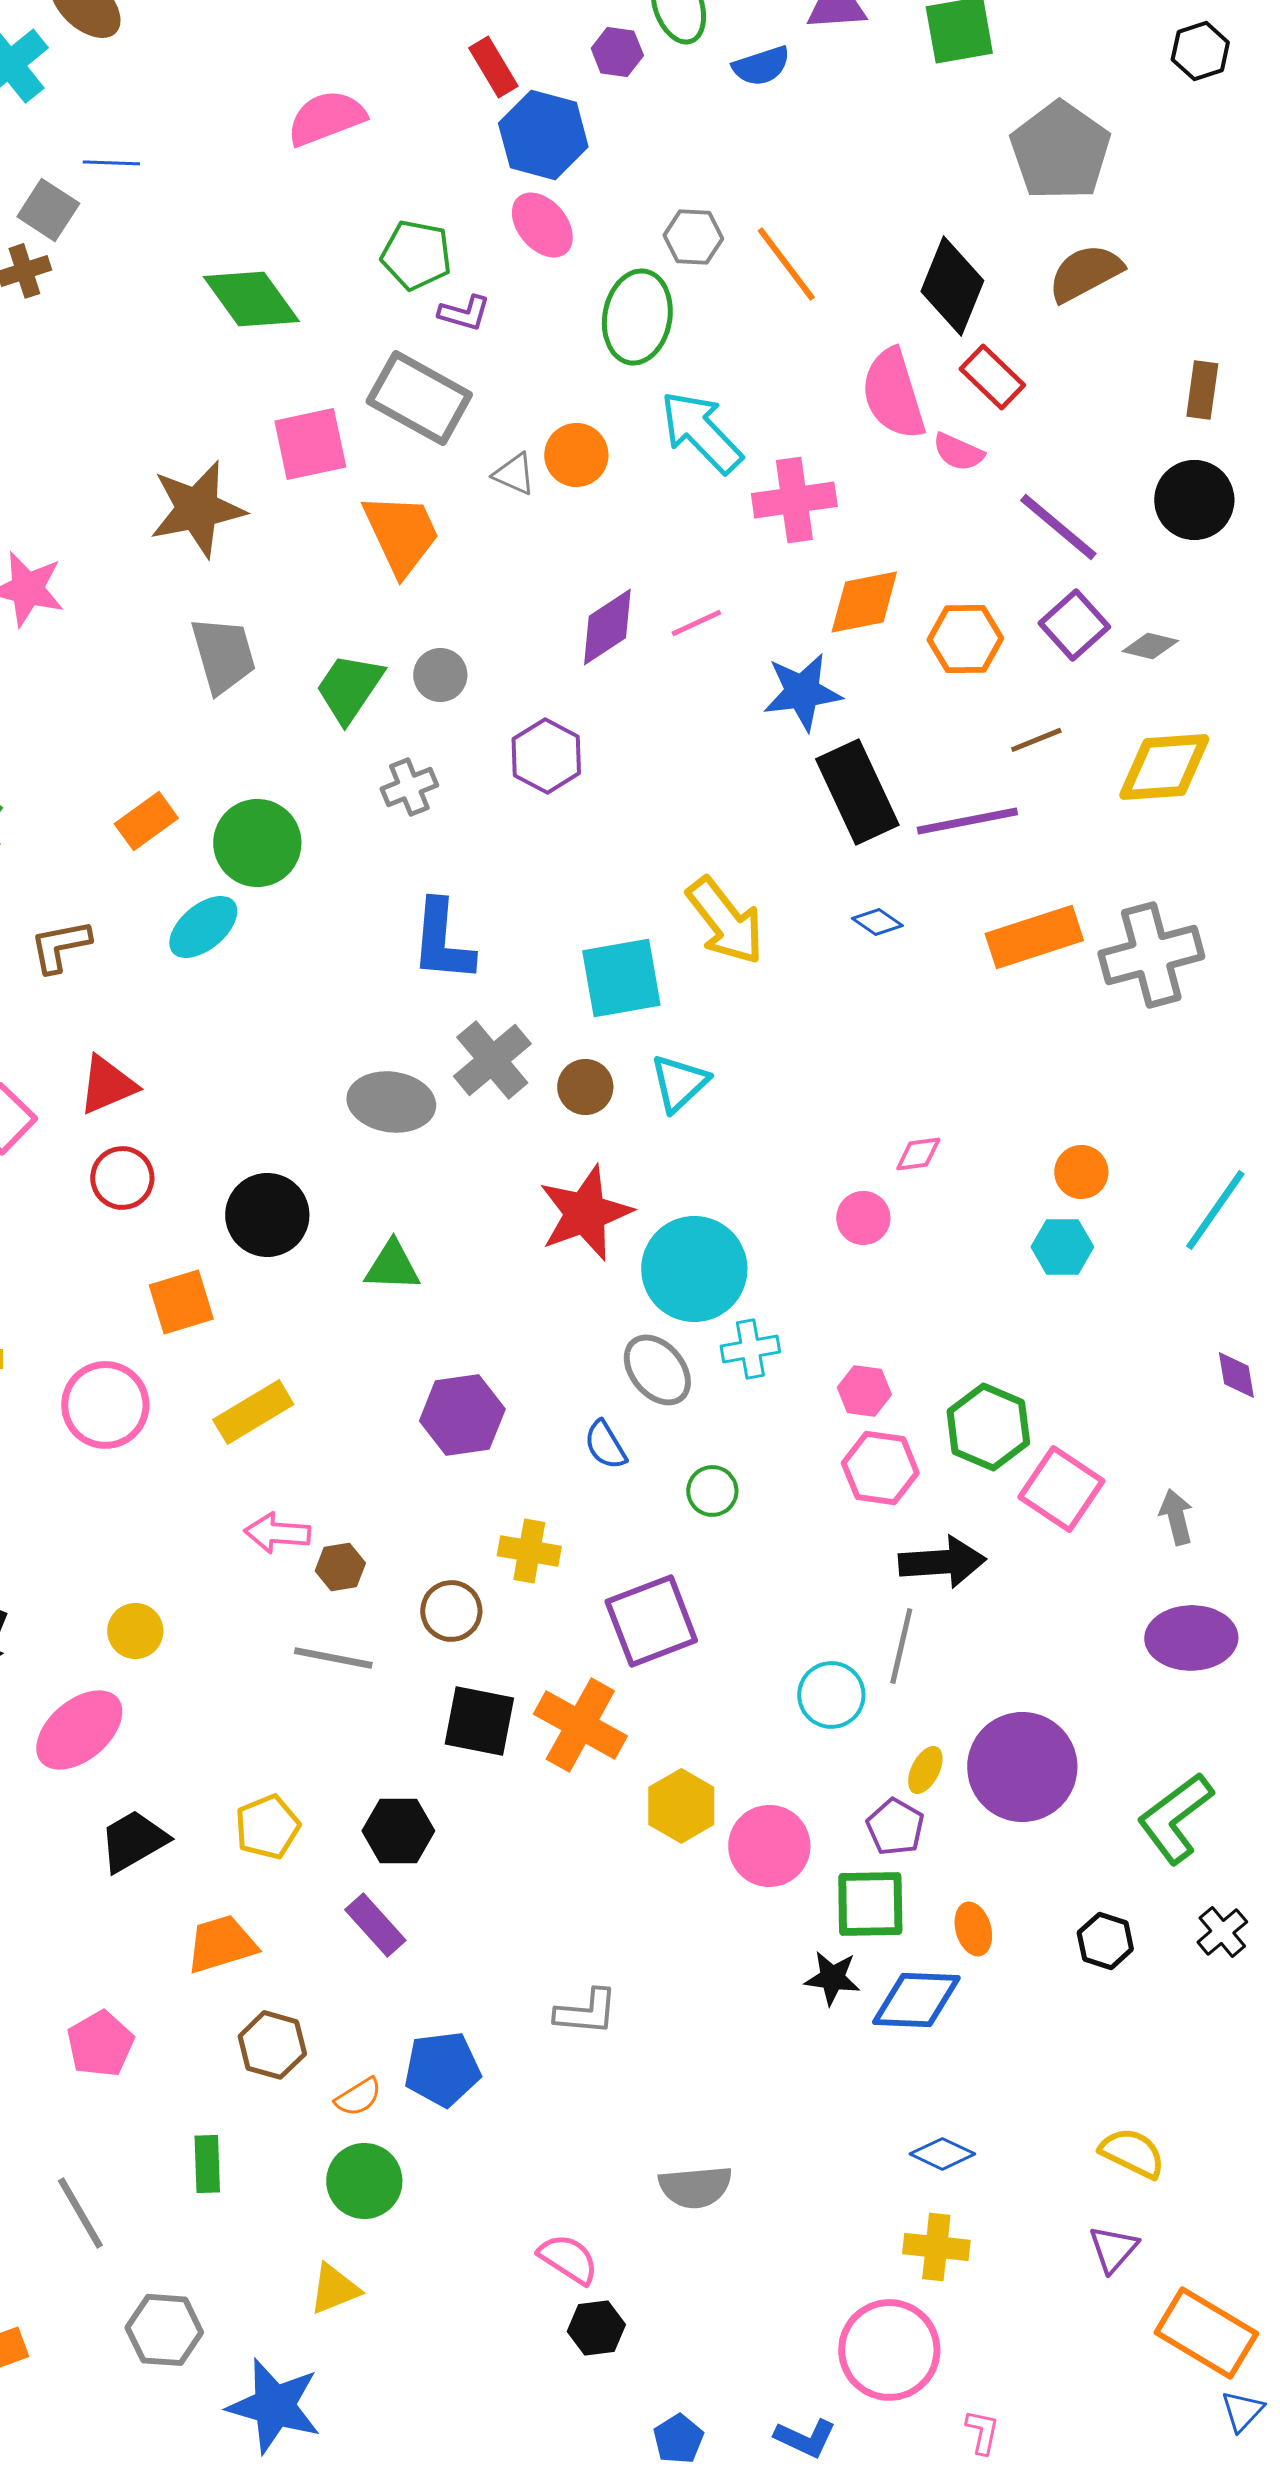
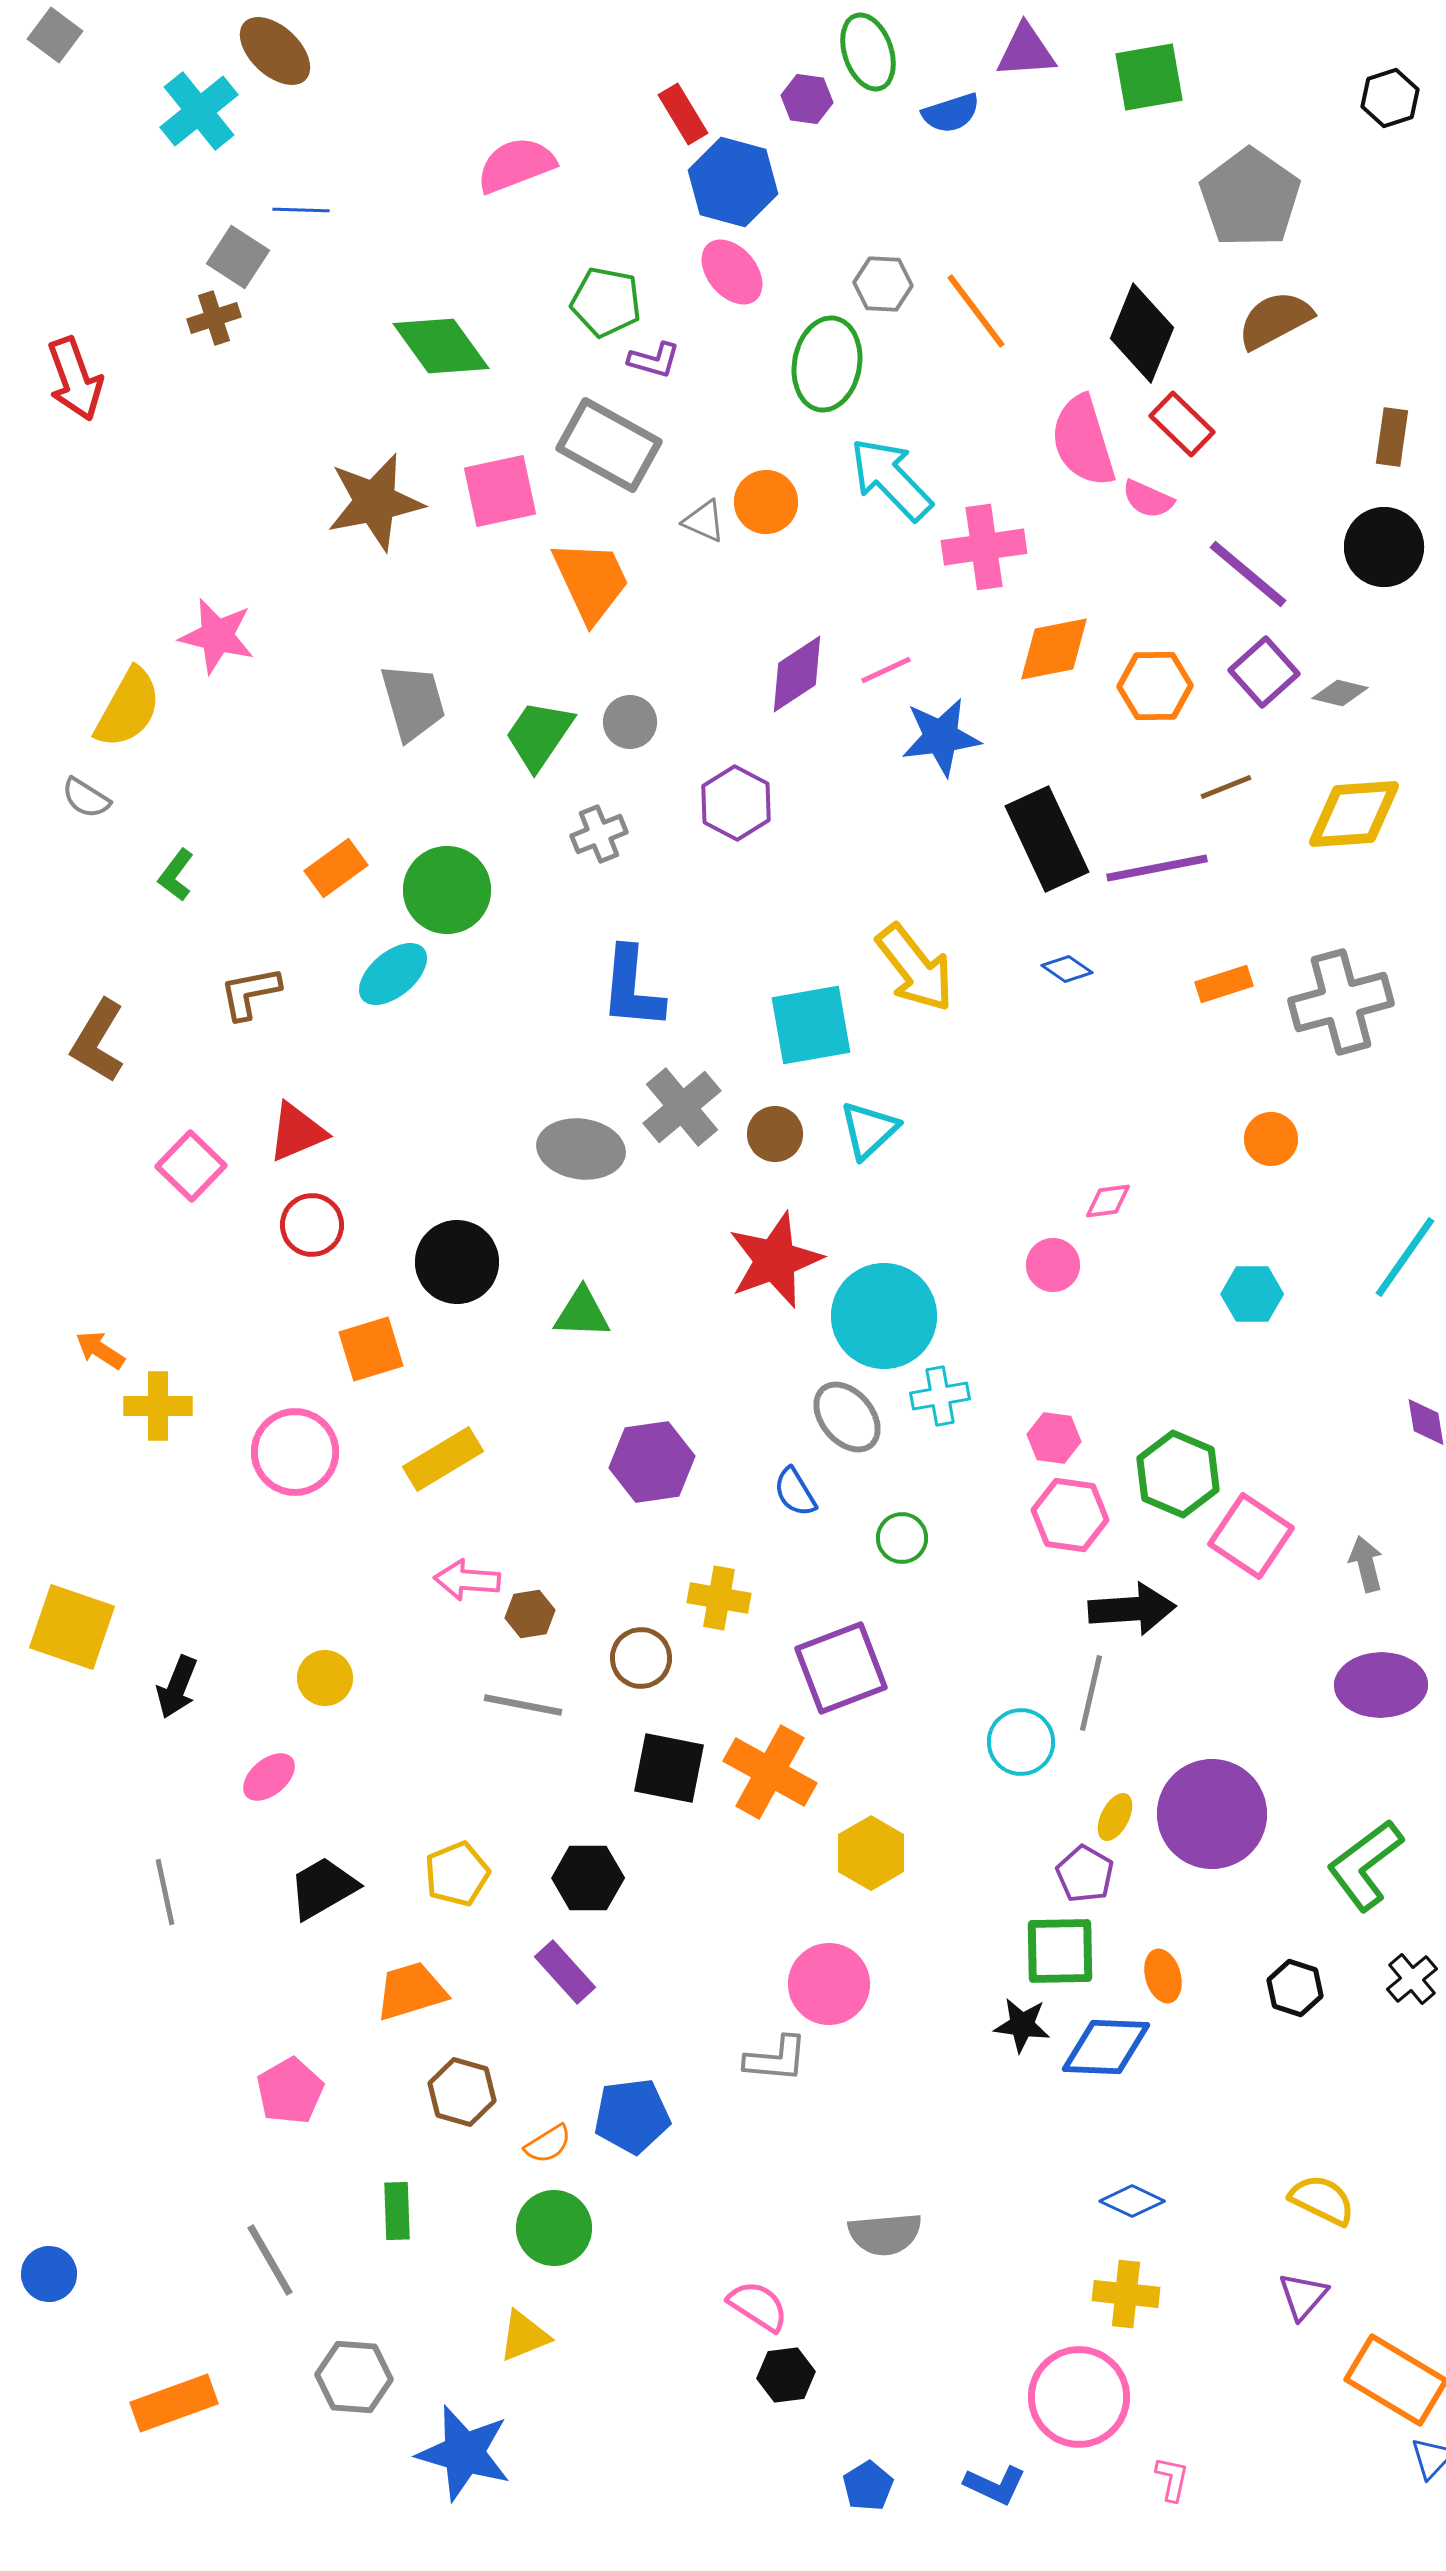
brown star: (197, 509) -> (375, 502), moved
blue star: (802, 692) -> (941, 737), moved
orange rectangle: (1034, 937) -> (1224, 984), size x0.6
orange circle: (1081, 1172) -> (1271, 1139), moved
pink ellipse: (79, 1730) -> (269, 1777), size x0.6
pink circle: (769, 1846) -> (829, 1984), moved

